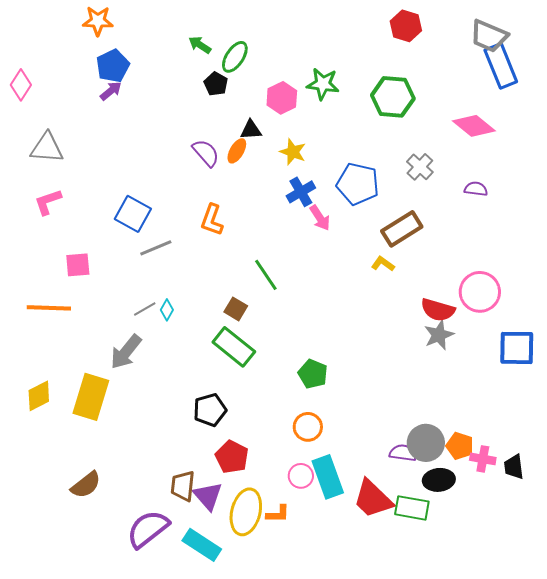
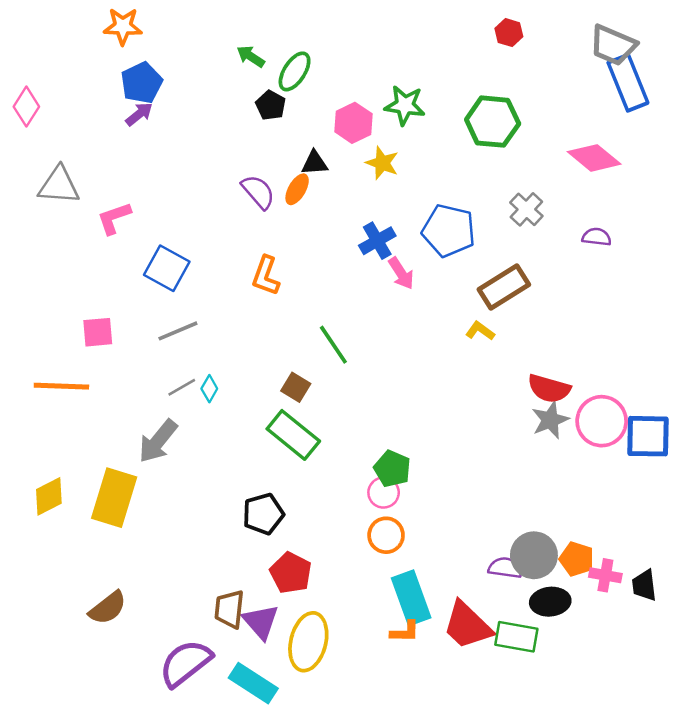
red hexagon: (406, 26) -> (509, 33), size x0.7
yellow star: (293, 152) -> (382, 163), moved
pink L-shape: (48, 202) -> (114, 218), moved
gray line: (156, 248) -> (178, 331), moved
pink circle: (480, 292) -> (602, 421), moved
pink circle: (301, 476) -> (384, 493), moved
orange L-shape: (278, 514) -> (405, 632), moved

